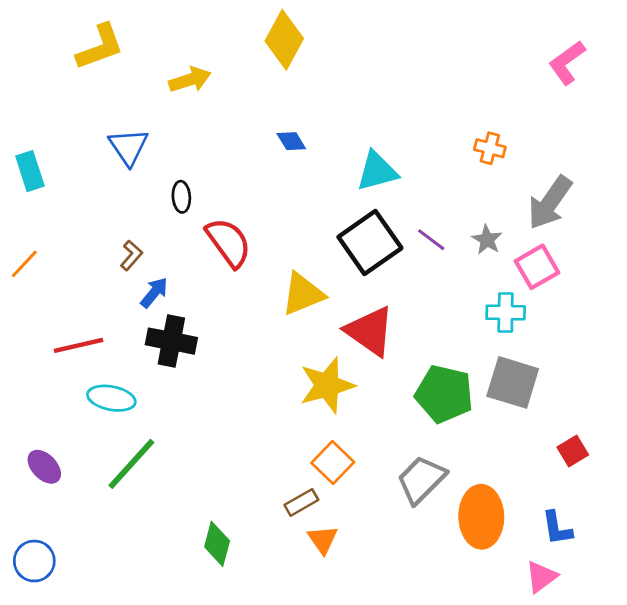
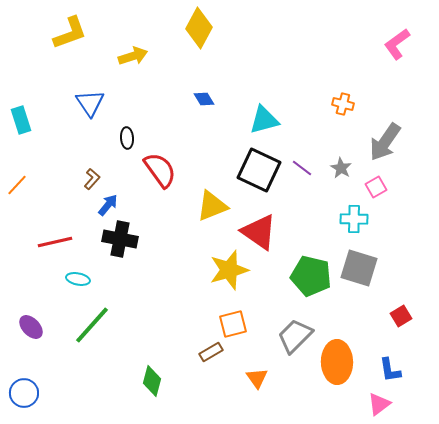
black square: (370, 243) -> (259, 170), turned -30
pink square: (537, 267) -> (376, 187), size x0.7
cyan ellipse: (111, 398) -> (78, 279), size x0.7
orange square: (333, 462) -> (233, 324), turned 32
orange triangle: (323, 540) -> (257, 378), moved

